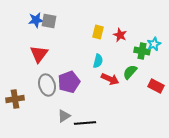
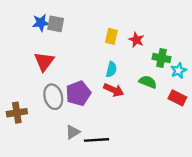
cyan star: (154, 44) -> (179, 71), moved
green semicircle: (130, 72) -> (148, 82), turned 70
red arrow: (110, 79) -> (114, 90), moved

